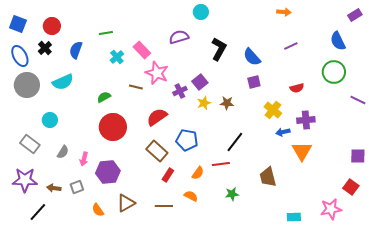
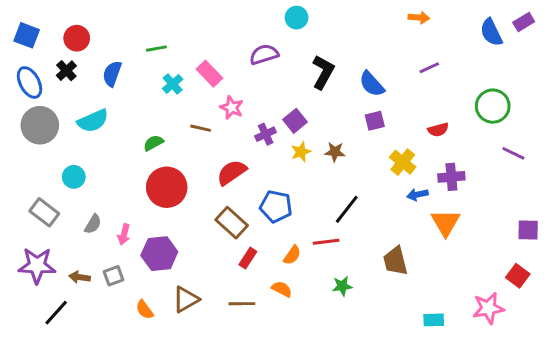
blue semicircle: (338, 41) -> (491, 32), moved
pink star: (157, 73) -> (232, 108), size x0.7
purple line: (358, 100) -> (513, 153), moved

